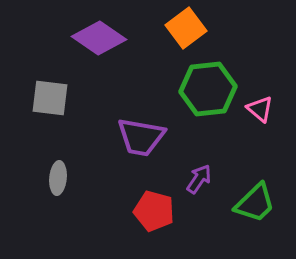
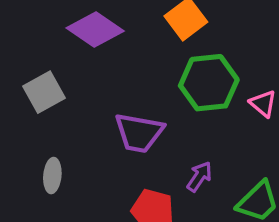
gray square: (50, 98) -> (44, 92), turned -36

